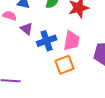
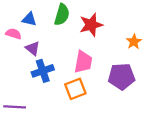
blue cross: (47, 41) -> (43, 71), moved

